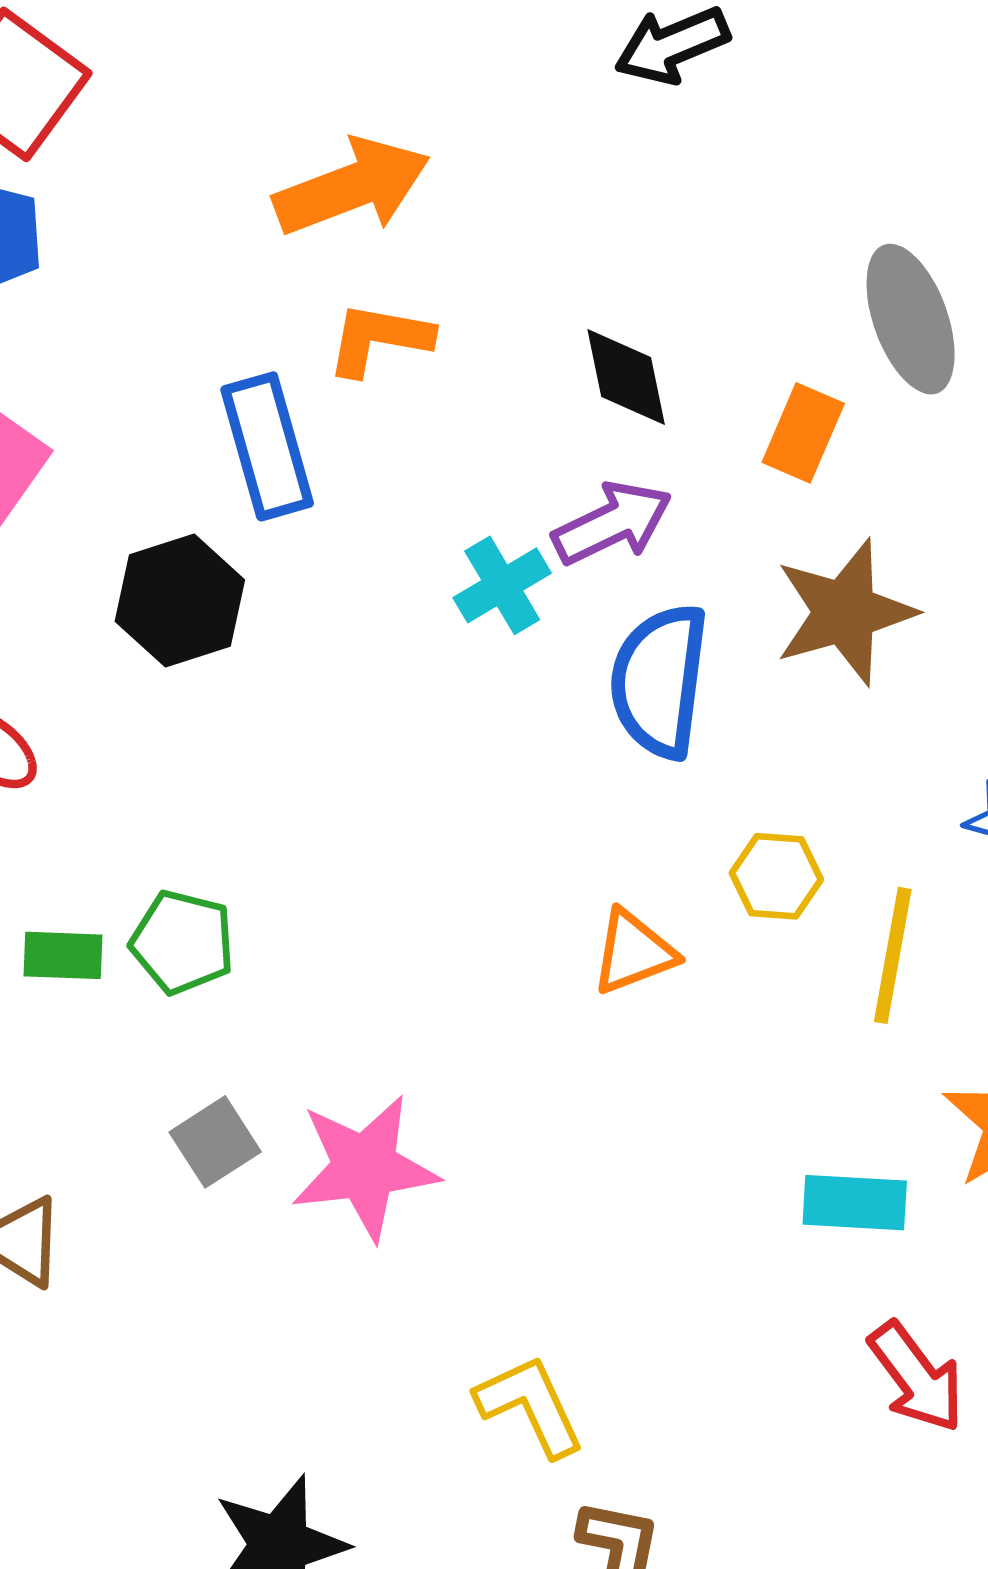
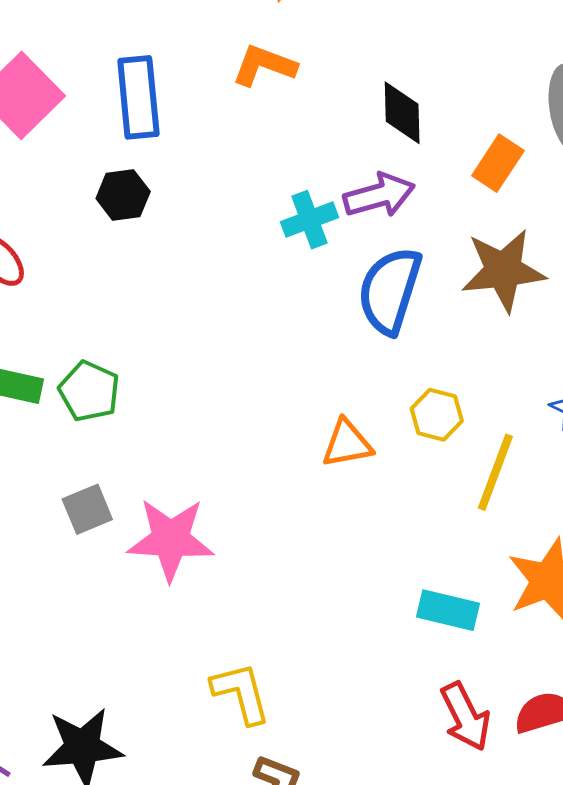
blue rectangle: (267, 446) -> (138, 97), moved
black hexagon: (180, 601) -> (123, 195), size x0.7

